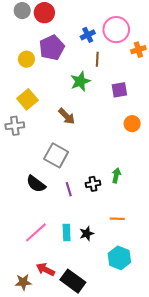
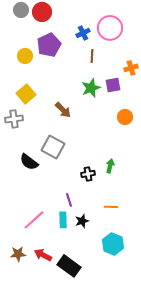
orange cross: (138, 50) -> (131, 68), moved
green star: (80, 81) -> (91, 88), moved
black semicircle: (36, 184) -> (29, 162), moved
purple line: (69, 189) -> (69, 200), moved
brown star: (23, 282) -> (18, 254), moved

